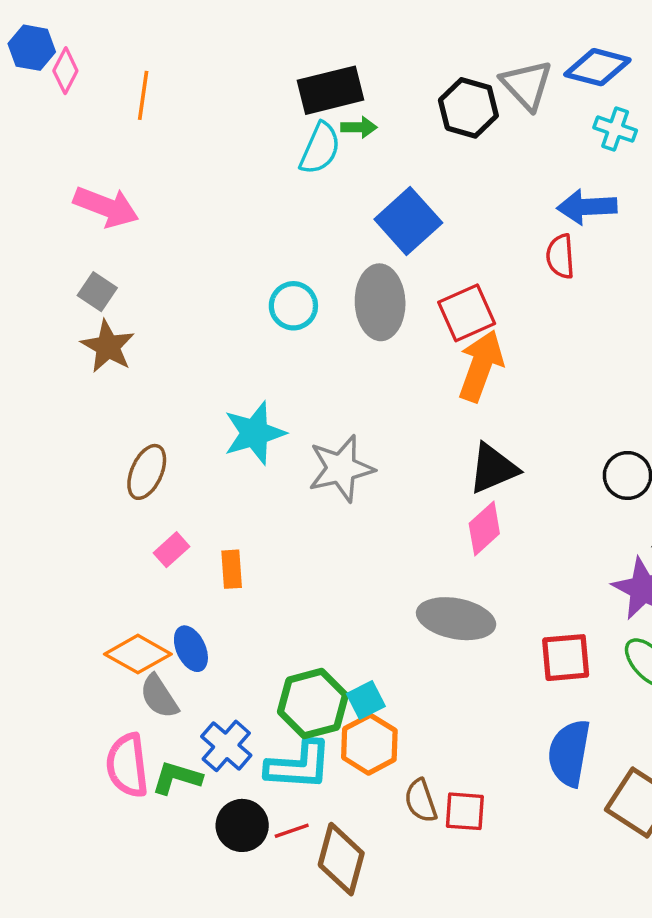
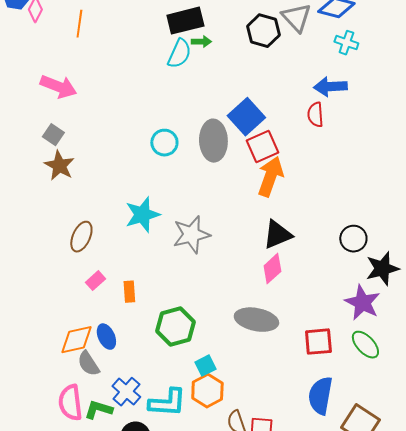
blue square: (408, 221) -> (246, 117), moved
orange diamond: (138, 654) -> (76, 340), turned -42
green hexagon: (313, 704) -> (175, 327), moved

